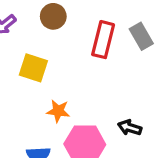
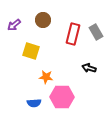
black arrow: (130, 128) -> (89, 68), moved

